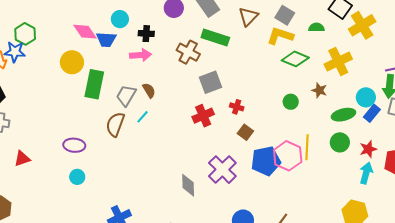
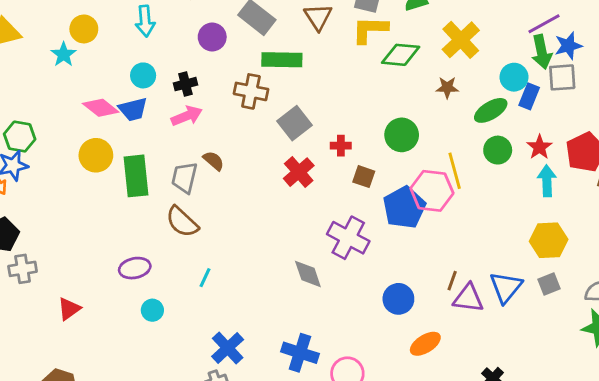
green circle: (291, 102) -> (402, 135), moved, size x1.5
cyan line: (143, 117) -> (205, 278), moved
brown semicircle: (115, 124) -> (182, 222), turned -50

